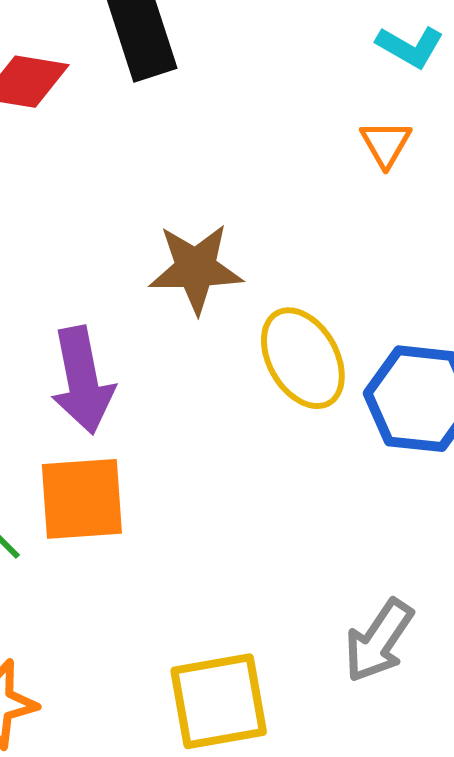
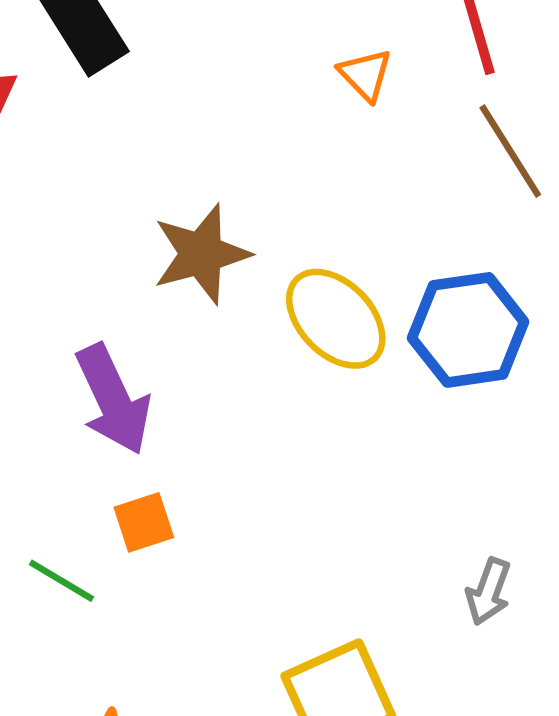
orange square: (82, 499) -> (144, 522), size x0.6
gray arrow: (379, 641) -> (488, 592), size x0.7

